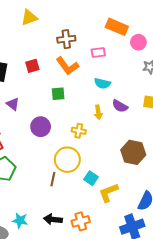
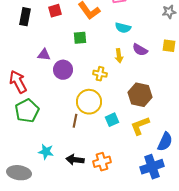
purple triangle: (13, 104) -> (44, 55), moved, turned -32
brown hexagon: (133, 152) -> (140, 95), moved
cyan square: (91, 178) -> (112, 120), turned 32
yellow L-shape: (109, 193) -> (140, 126), moved
cyan star: (20, 220) -> (46, 152), moved

